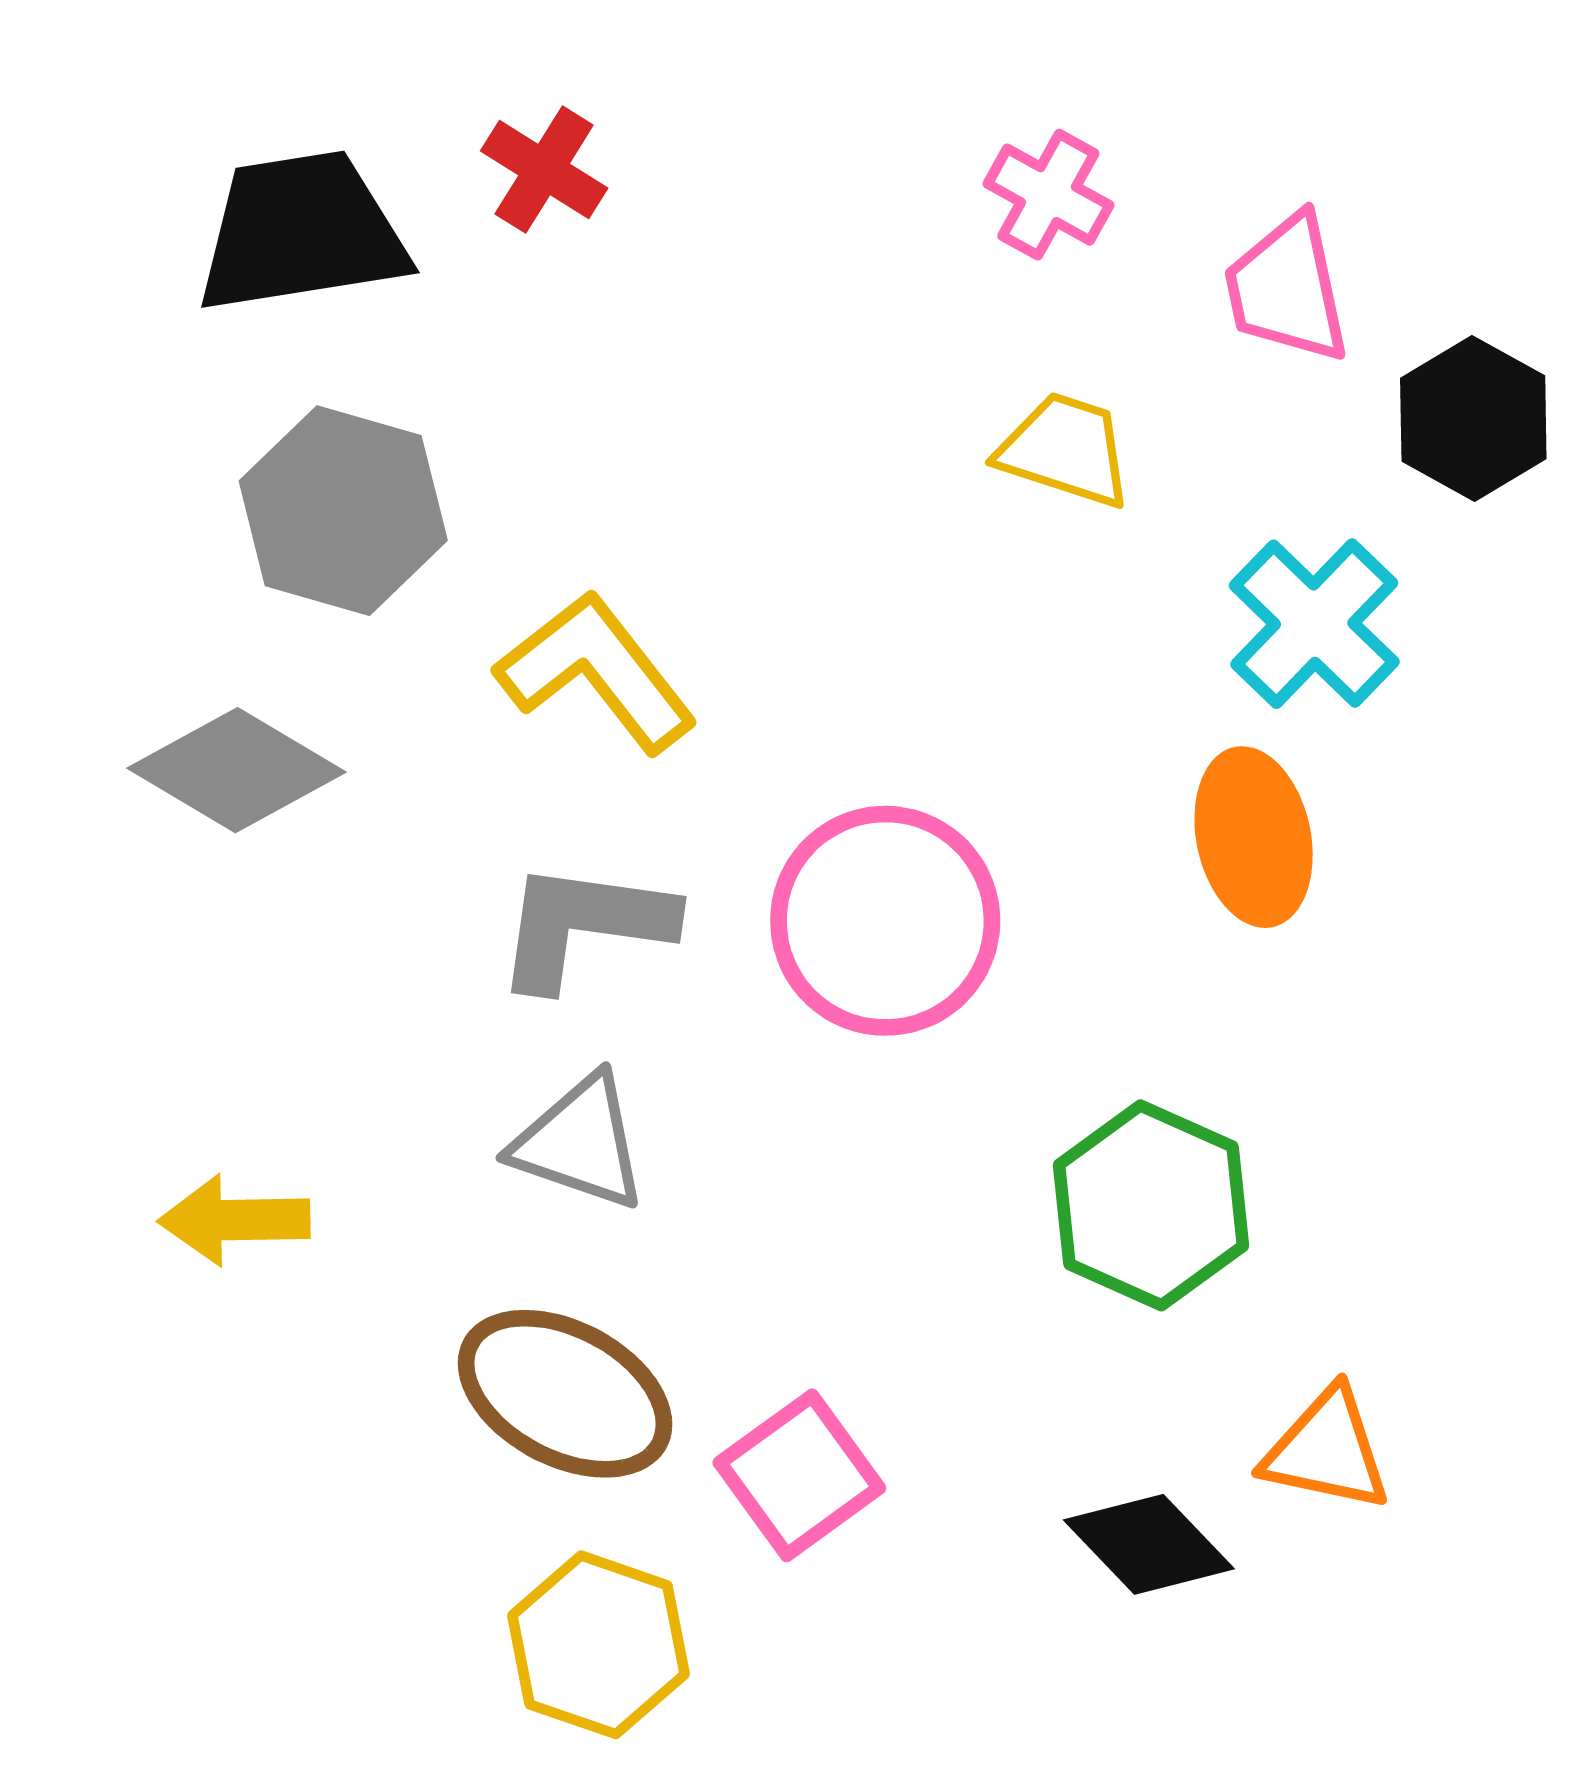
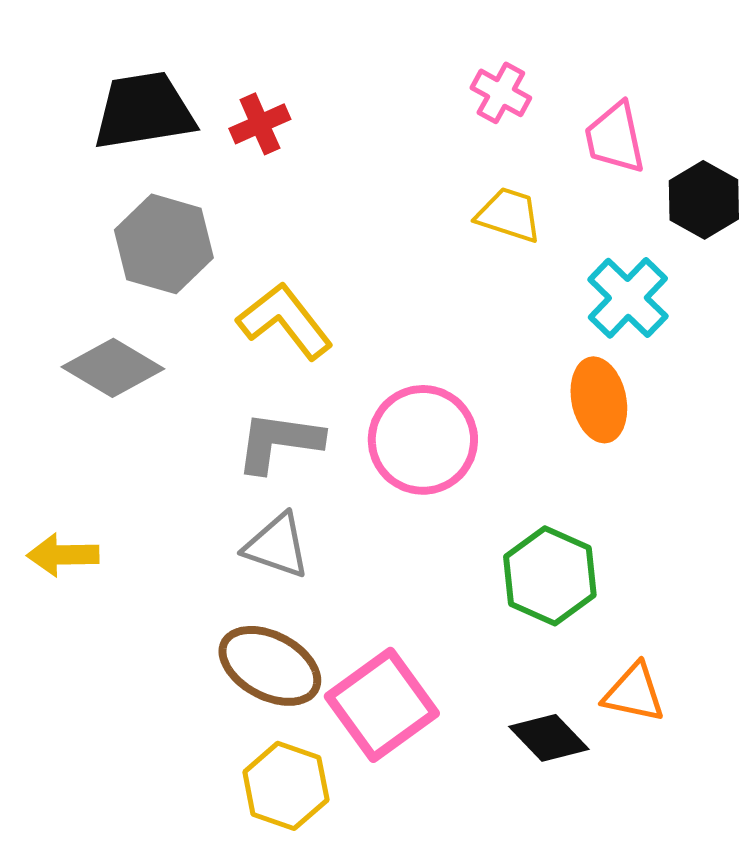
red cross: (544, 169) -> (260, 124), moved, turned 34
yellow arrow: (234, 1220) -> (63, 555), moved
pink square: (799, 1475) -> (382, 705), size x1.4

